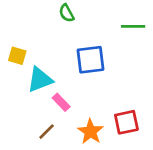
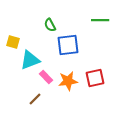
green semicircle: (67, 13) -> (50, 25), moved
red square: (126, 122) -> (95, 78), moved
orange star: (90, 132) -> (68, 81), moved, turned 30

